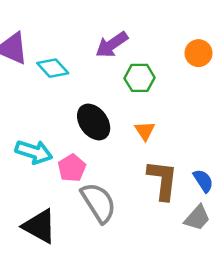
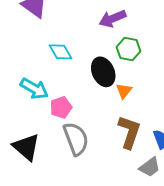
cyan diamond: (53, 68) -> (61, 52), moved
black ellipse: (94, 122) -> (103, 72), moved

